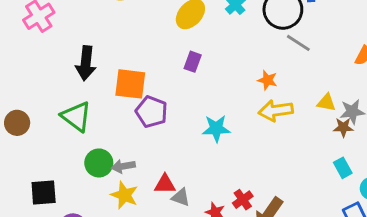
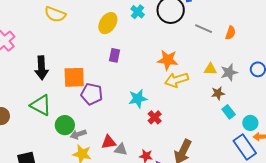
gray line: (298, 43) -> (204, 29), moved
orange star: (267, 80) -> (168, 60), size x1.5
brown star: (343, 127) -> (218, 93), moved
green circle: (99, 163) -> (65, 125), moved
red cross: (243, 200) -> (155, 117), moved

